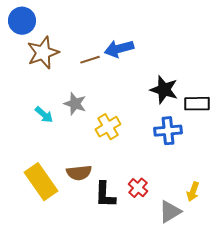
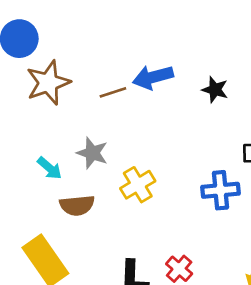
black star: (164, 90) -> (215, 90), moved, size x0.7
brown semicircle: (79, 173) -> (77, 205), moved

